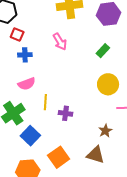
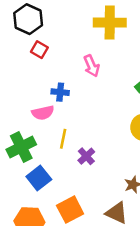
blue cross: (25, 55) -> (60, 92), moved
purple cross: (66, 113) -> (86, 156), turned 32

